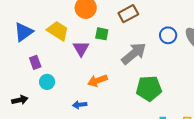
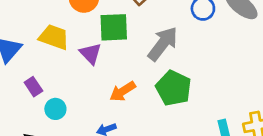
green square: (102, 34) -> (114, 27), size x1.6
green pentagon: (149, 88) -> (174, 88), moved, turned -30

